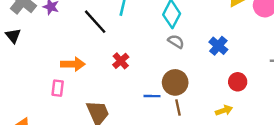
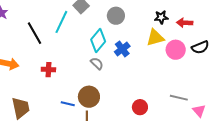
blue cross: (218, 46) -> (122, 49), moved
red cross: (121, 61) -> (48, 70), turned 32

